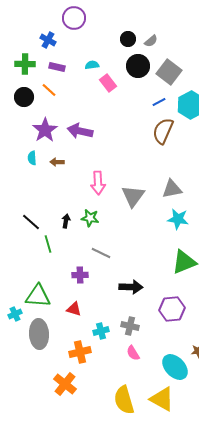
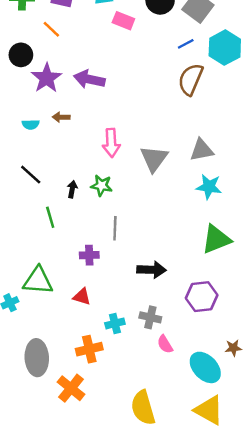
pink rectangle: (108, 83) -> (123, 21), turned -30
black circle: (24, 97) -> (21, 55), moved
cyan semicircle: (32, 158) -> (31, 124), moved, turned -88
black line: (31, 222) -> (31, 175), moved
gray line: (101, 253) -> (115, 228), turned 66
gray ellipse: (39, 334) -> (37, 358), moved
pink semicircle: (133, 353) -> (165, 344), moved
yellow triangle: (162, 399) -> (209, 410), moved

